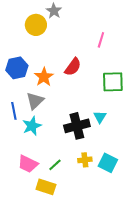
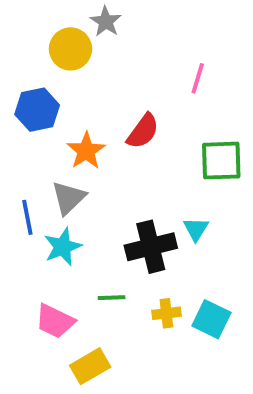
blue hexagon: (17, 68) -> (37, 110), moved
green line: (55, 165) -> (112, 298), moved, turned 40
yellow rectangle: (46, 187) -> (90, 366), turned -48

